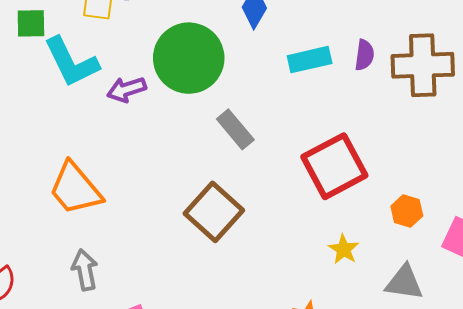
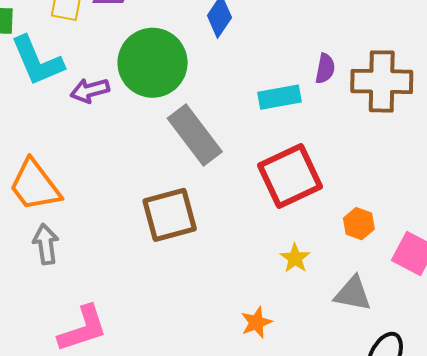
cyan rectangle: (310, 60) -> (279, 97), moved
gray rectangle: (235, 129) -> (195, 135), size x1.5
brown square: (214, 212) -> (170, 215), turned 30
gray arrow: (85, 270) -> (46, 244), moved

